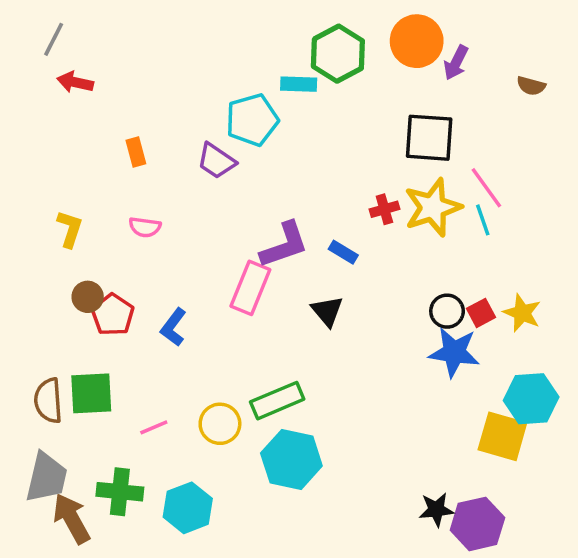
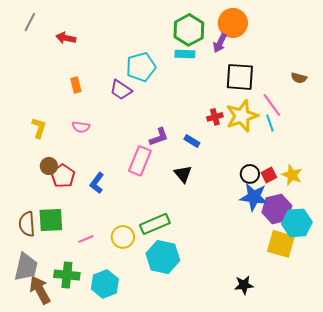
purple arrow: (456, 63) -> (220, 43), moved
red arrow: (75, 82) -> (66, 38), moved
cyan rectangle: (299, 84) -> (185, 54), moved
brown semicircle: (531, 86) -> (299, 78), moved
purple L-shape: (284, 245) -> (159, 137), size x0.7
purple hexagon: (477, 524) -> (277, 209), moved

